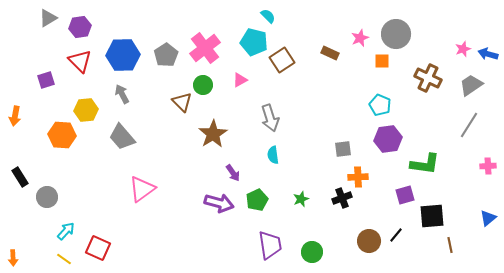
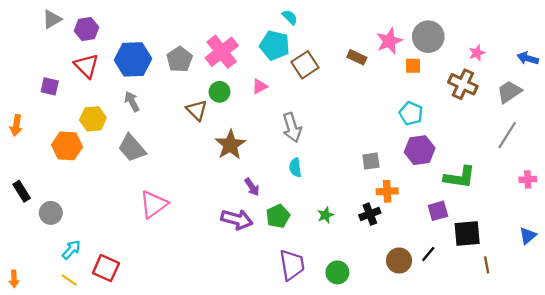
pink star: (360, 38) -> (389, 41), size x1.4
pink star: (463, 49) -> (477, 53), moved
purple square: (46, 80) -> (50, 86), turned 30

